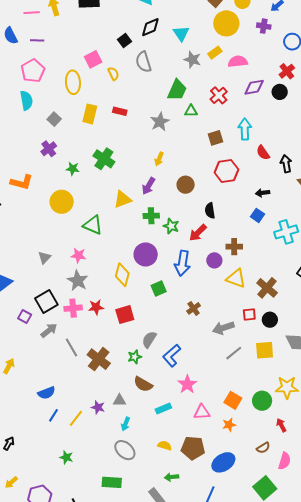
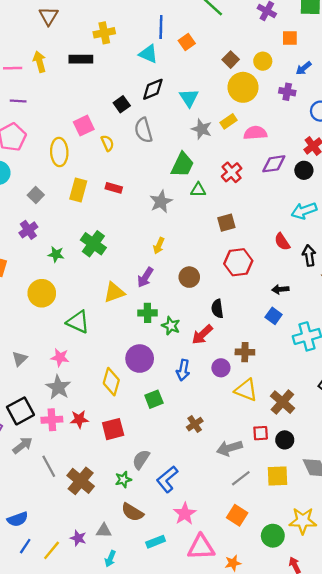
cyan arrow: (245, 129) -> (304, 211), moved, turned -110
blue arrow: (182, 263) -> (183, 370), size x0.7
orange square: (233, 400) -> (237, 515), moved
pink triangle: (202, 412) -> (201, 547), size x1.4

